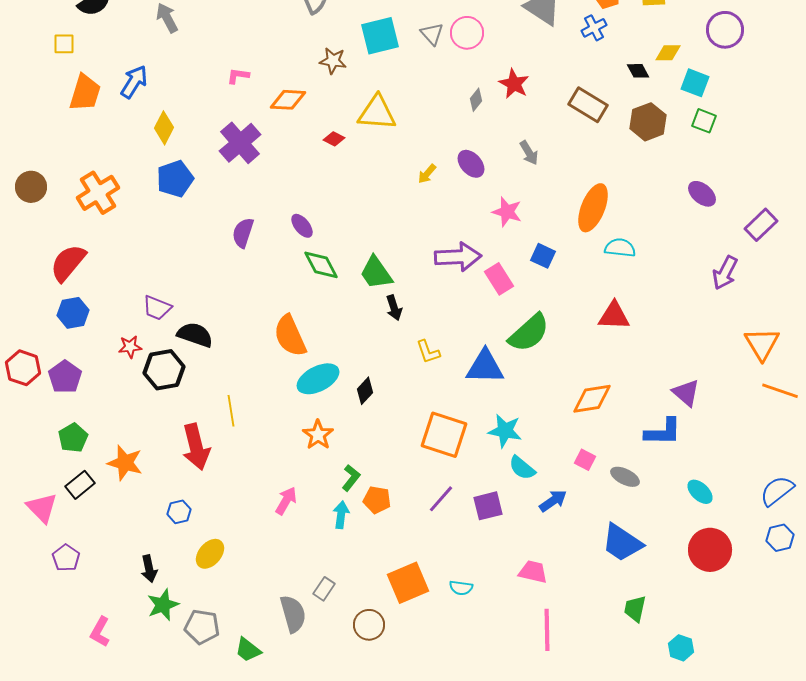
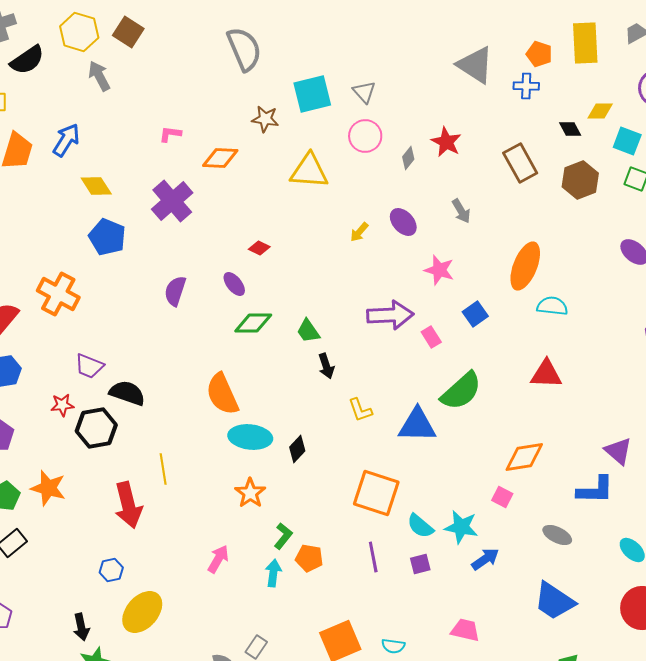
blue cross: (594, 28) -> (526, 86), turned 30
pink circle: (467, 33) -> (365, 136), moved
brown rectangle: (588, 105) -> (520, 163), turned 30
yellow diamond: (164, 128) -> (96, 186), turned -60
red diamond: (334, 139) -> (259, 248), moved
blue pentagon: (175, 179) -> (107, 237), turned -30
orange cross: (98, 193) -> (58, 294), moved, turned -30
blue square: (543, 256) -> (475, 314), turned 30
green diamond: (321, 265) -> (253, 323), turned -63
green trapezoid: (376, 273) -> (308, 331), size x0.7
pink rectangle: (499, 279) -> (431, 337), size x0.7
cyan ellipse: (318, 379) -> (250, 437), turned 33
cyan star: (505, 431) -> (461, 527), moved
pink square: (585, 460) -> (502, 497), moved
orange star: (125, 463) -> (48, 488), moved
cyan semicircle: (522, 468) -> (420, 526), moved
purple line: (441, 499) -> (373, 557), turned -52
purple square: (488, 506) -> (420, 564), size x0.7
yellow ellipse: (210, 554) -> (142, 612), size x1.4

